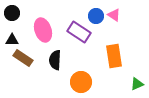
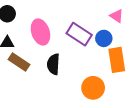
blue circle: (96, 16) -> (104, 38), moved
orange circle: (81, 82) -> (93, 88), moved

